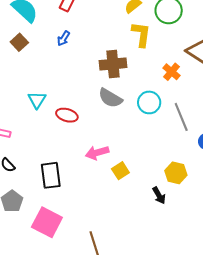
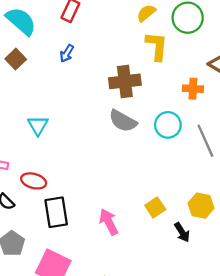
orange cross: (172, 72) -> (193, 89), turned -36
red ellipse: (67, 115) -> (34, 181), moved
pink arrow: (97, 153) -> (109, 222), moved, turned 80
yellow square: (120, 171) -> (155, 207), moved

